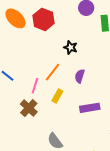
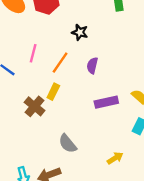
pink line: (35, 86) -> (33, 53), moved
yellow rectangle: (57, 96) -> (53, 92), moved

